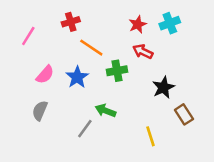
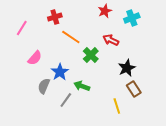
red star: (138, 24) -> (105, 11), moved
green cross: (117, 71) -> (91, 55), turned -35
blue star: (77, 77) -> (60, 72), moved
gray semicircle: (40, 111) -> (44, 86), moved
brown rectangle: (184, 114) -> (134, 89), moved

